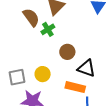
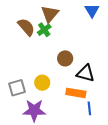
green cross: (48, 29) -> (44, 30), moved

